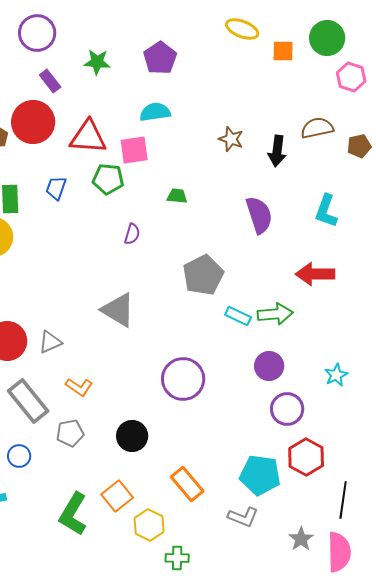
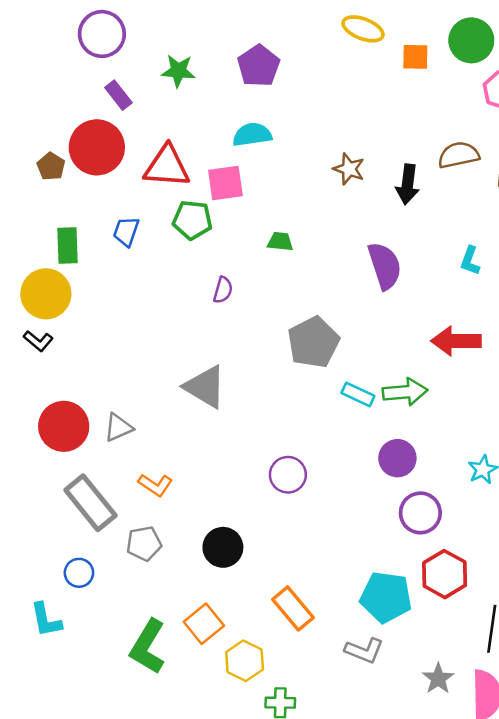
cyan L-shape: (326, 211) -> (470, 261), size x0.7
purple circle: (183, 379) -> (288, 475), size x0.7

